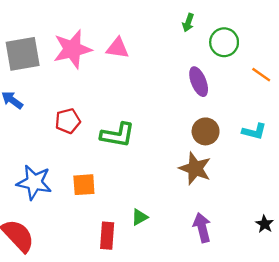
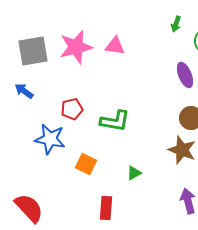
blue star: (34, 182) -> (50, 139), moved
orange square: (84, 185) -> (86, 164), turned 30
green triangle: (140, 217) -> (134, 173), moved

